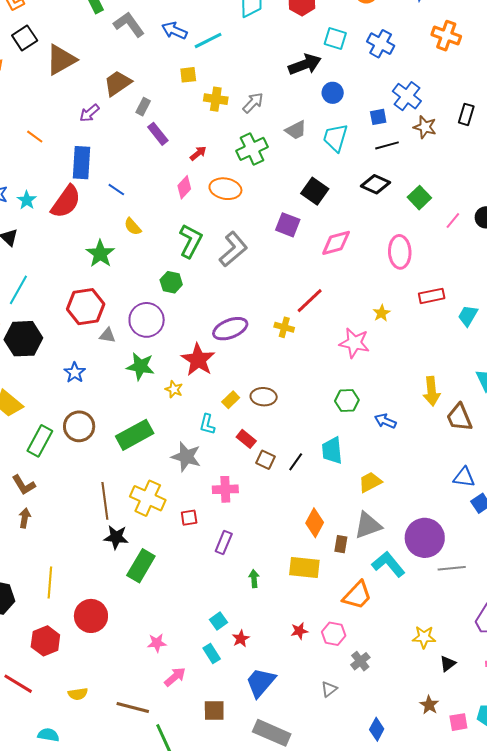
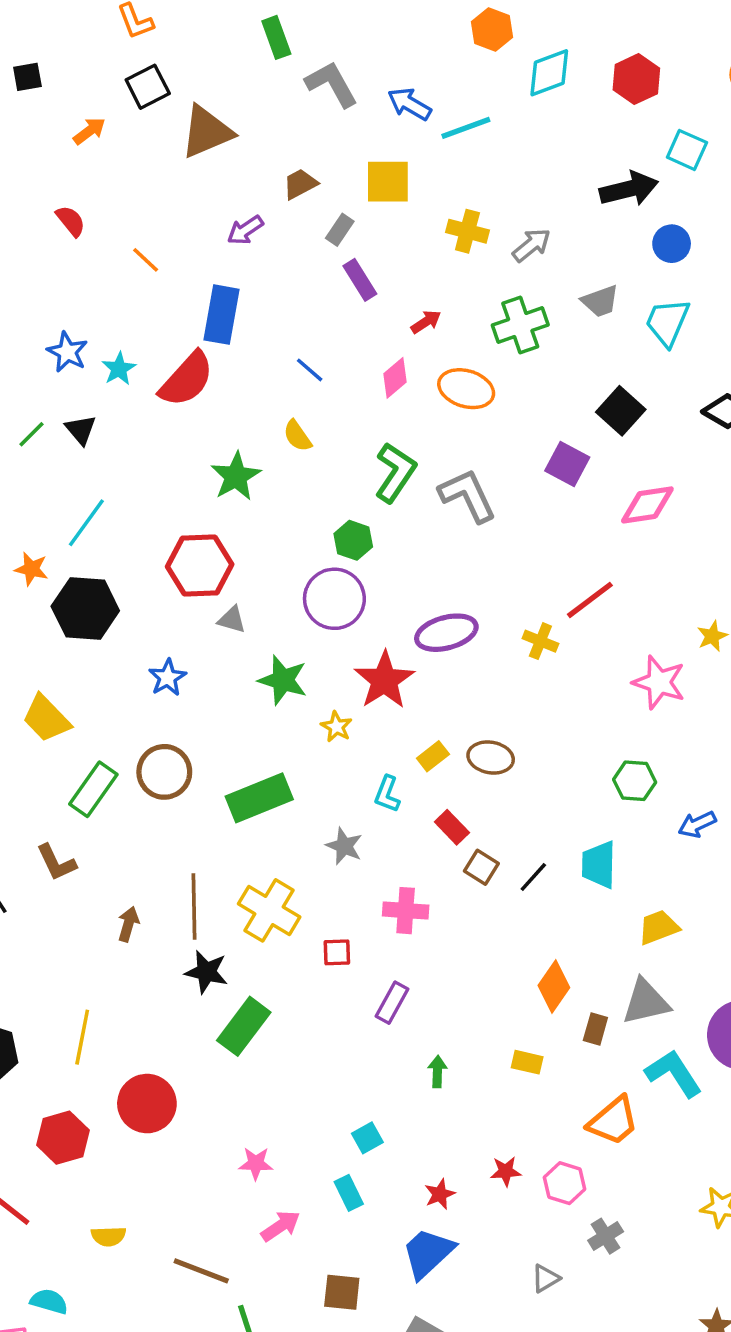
yellow square: (188, 75) -> (388, 182), moved, size x1.6
brown trapezoid: (118, 83) -> (300, 184), size x0.7
blue line: (116, 190) -> (310, 370), moved
gray L-shape: (233, 249) -> (468, 496), turned -81
purple circle: (147, 320) -> (334, 599), moved
blue arrow: (385, 421) -> (697, 824), turned -55
gray star: (186, 457) -> (344, 846), size x0.7
brown arrow: (25, 518) -> (128, 924), moved
yellow rectangle: (304, 567) -> (527, 1062), size x0.6
red star: (241, 639) -> (440, 1194), moved

